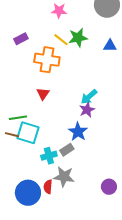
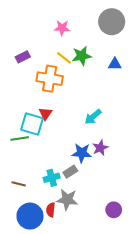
purple star: (87, 110) -> (100, 148), moved
blue star: (78, 132) -> (82, 153), turned -30
cyan square: (28, 133) -> (32, 124), moved
brown line: (12, 135) -> (19, 184), moved

